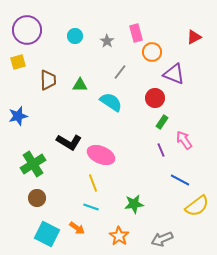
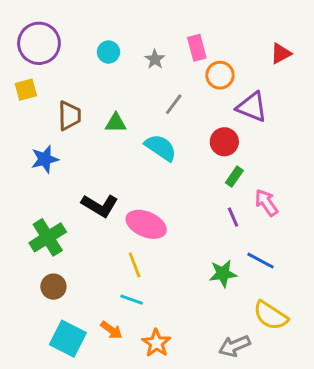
blue star: (18, 116) -> (45, 159), moved
green star: (134, 204) -> (223, 274), moved
yellow semicircle: (197, 206) -> (271, 316), moved, turned 70
orange star: (119, 236) -> (156, 343), moved

